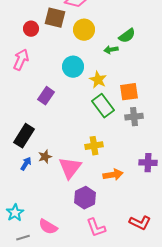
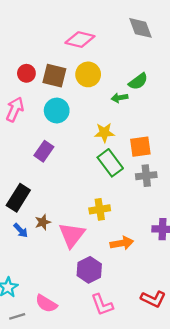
brown square: (55, 18) -> (54, 76), moved
cyan circle: (73, 67) -> (57, 111), moved
yellow star: (98, 80) -> (104, 133), turned -30
blue arrow: (26, 164) -> (21, 230), turned 104

